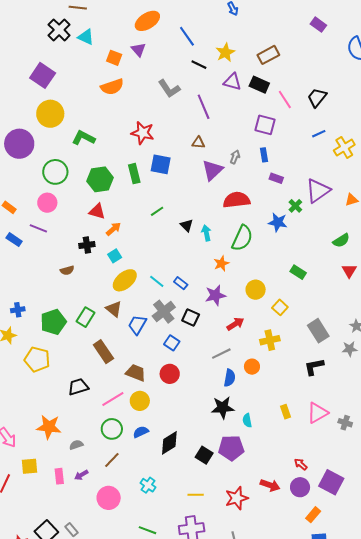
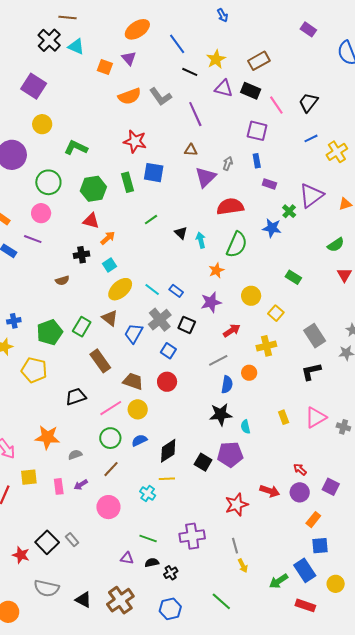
orange semicircle: (112, 87) -> (130, 96), moved
yellow circle: (50, 114) -> (42, 124), size x0.7
purple square: (331, 482) -> (331, 487), size x0.7
yellow line: (196, 495) -> (167, 479), moved

